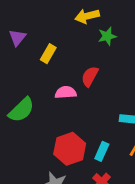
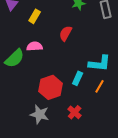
pink semicircle: (66, 92) -> (35, 46), moved
cyan rectangle: (102, 151) -> (78, 78), moved

